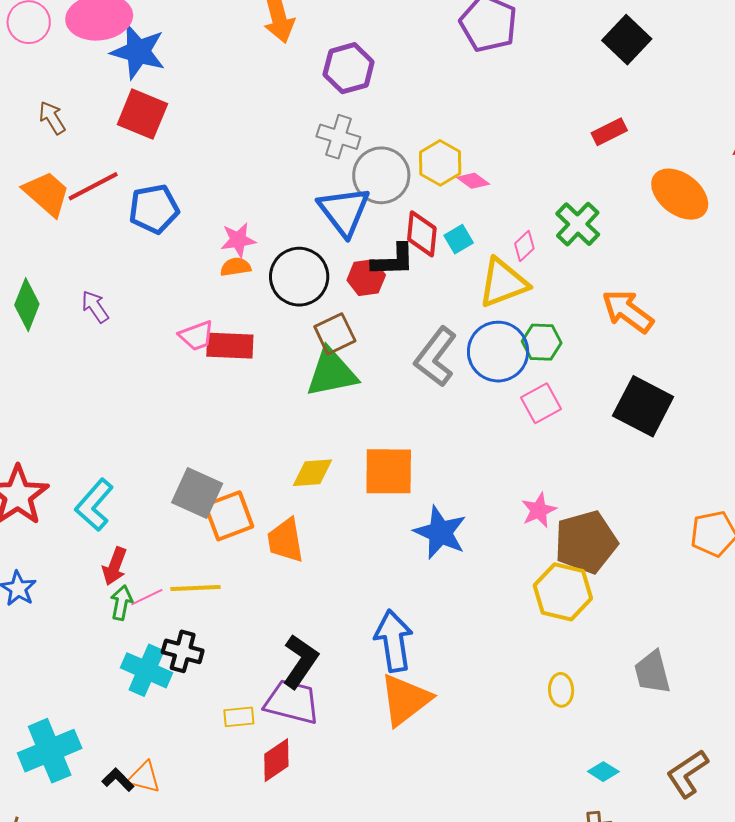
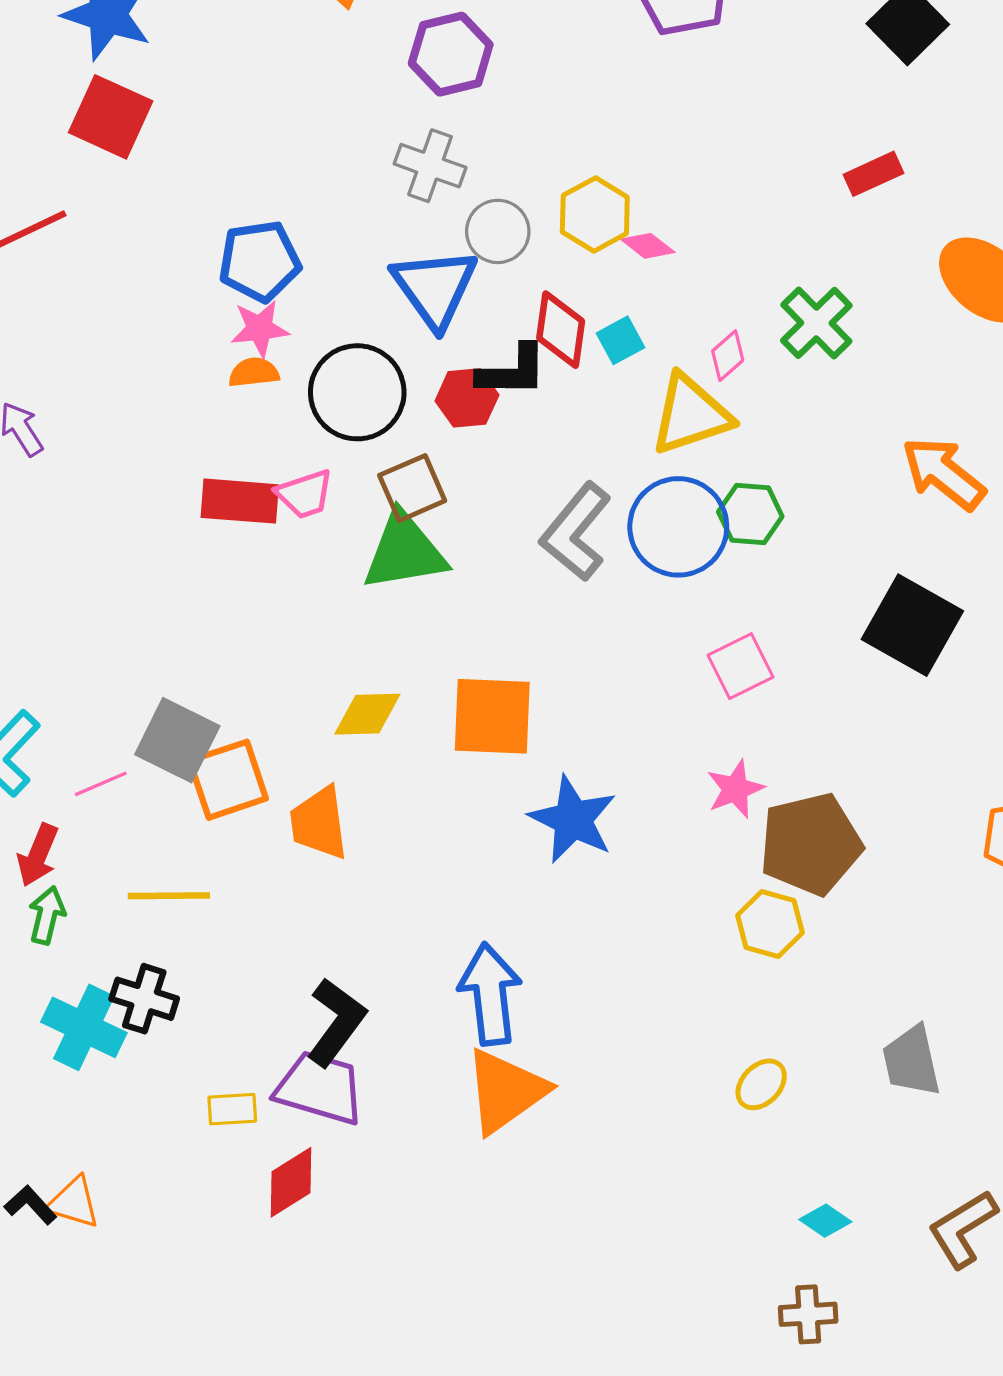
gray circle: (381, 175) -> (498, 231), size x0.7
blue pentagon: (154, 209) -> (260, 261), moved
orange arrow: (628, 311) -> (943, 473), moved
pink trapezoid: (196, 336) -> (305, 494), moved
pink square: (541, 403) -> (741, 666), moved
yellow hexagon: (563, 592) -> (770, 924), size x0.7
pink line: (147, 597) -> (101, 784), moved
yellow ellipse: (561, 690) -> (761, 1084), turned 44

